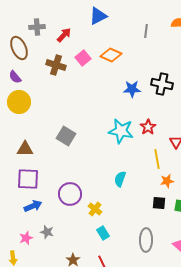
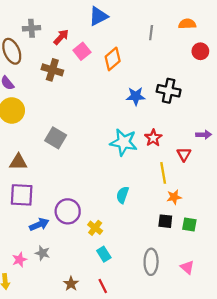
orange diamond: (111, 55) -> (113, 59), turned -65
pink square: (83, 58) -> (82, 51), moved
gray square: (66, 136) -> (56, 138), moved
blue arrow: (33, 206) -> (39, 225), moved

